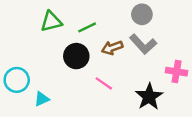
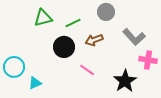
gray circle: (142, 14) -> (106, 12), moved
gray L-shape: (143, 44) -> (134, 37), moved

